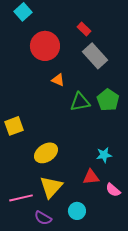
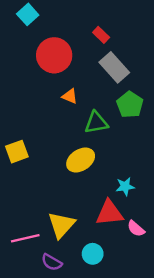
green pentagon: (108, 100) -> (130, 105), moved
yellow ellipse: (46, 153) -> (81, 160), moved
red triangle: (91, 177) -> (109, 213), size x1.4

